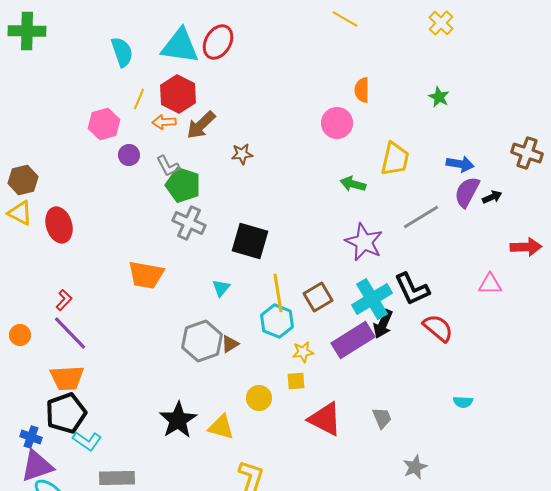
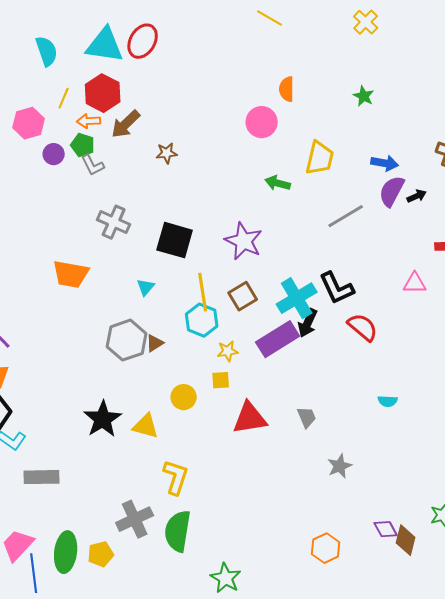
green pentagon: (183, 185) -> (83, 145), moved, size x0.7
purple star: (364, 242) -> (244, 241), moved
red triangle: (325, 419) -> (250, 418), turned -36

